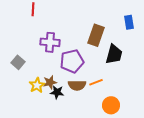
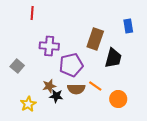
orange line: (96, 82) -> (95, 86), turned 56
yellow star: (37, 85) -> (28, 104), moved
orange circle: (111, 105) -> (118, 99), moved

